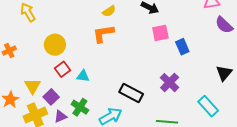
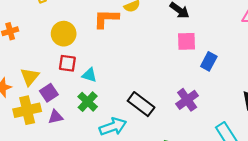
orange L-shape: (103, 34) -> (106, 19), moved
blue rectangle: (182, 47) -> (209, 61), turned 42
red square: (62, 69) -> (67, 63), turned 35
green cross: (80, 107) -> (88, 102), moved

